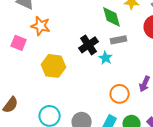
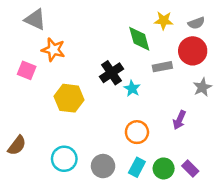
gray rectangle: (119, 40) -> (162, 67), moved
orange circle: (120, 94) -> (137, 132), moved

